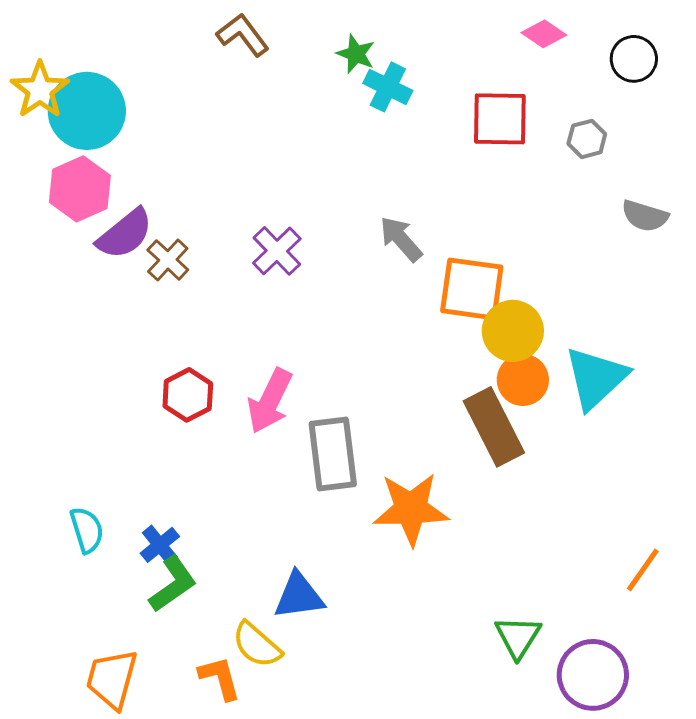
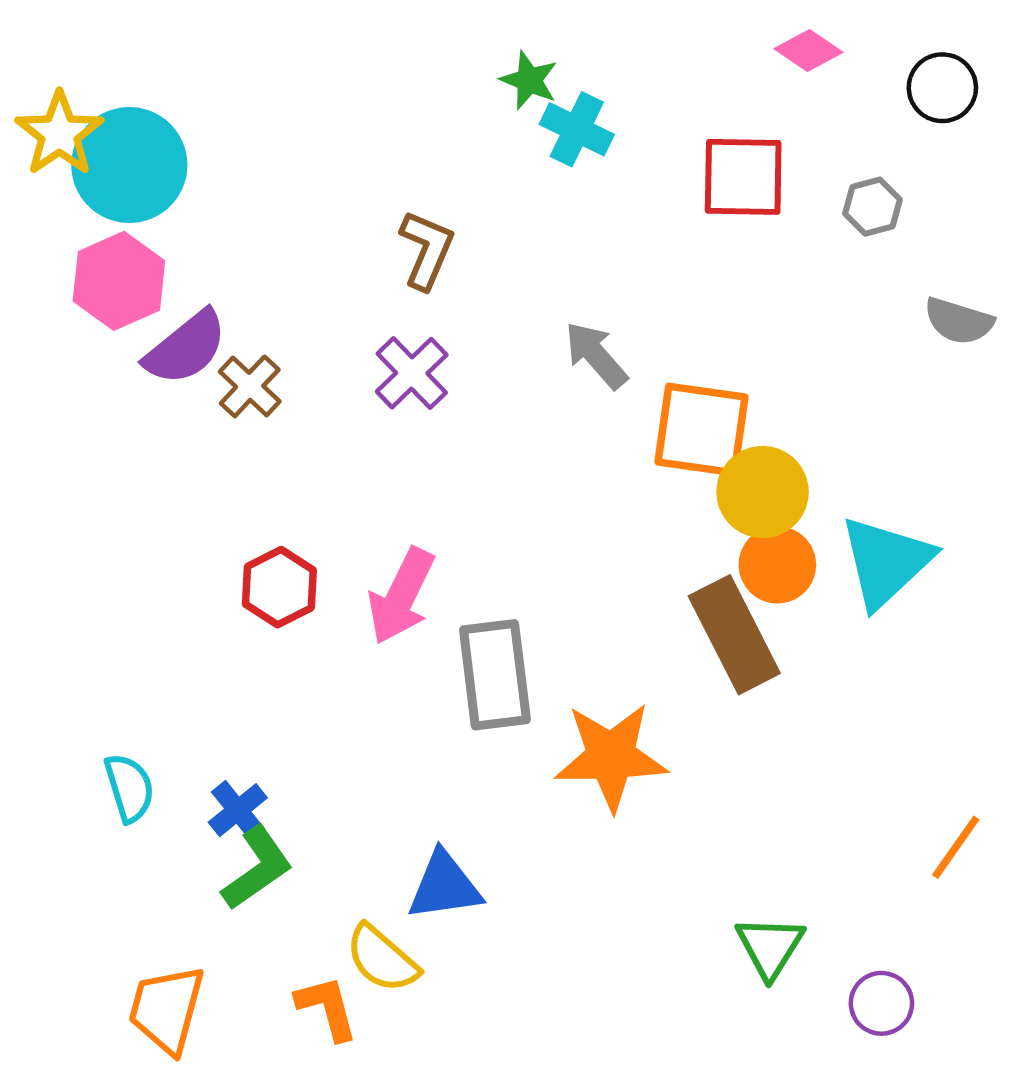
brown L-shape: (243, 35) -> (427, 250), moved, turned 60
purple circle: (593, 675) -> (881, 1003), size x0.6

